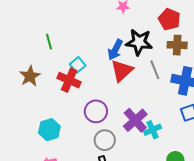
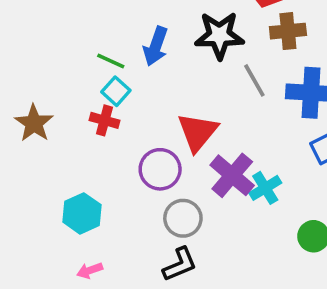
green line: (49, 42) -> (111, 61), moved, turned -42
blue arrow: (115, 50) -> (156, 46), moved
red triangle: (122, 71) -> (197, 132), moved
red cross: (69, 80) -> (104, 120), size x0.7

